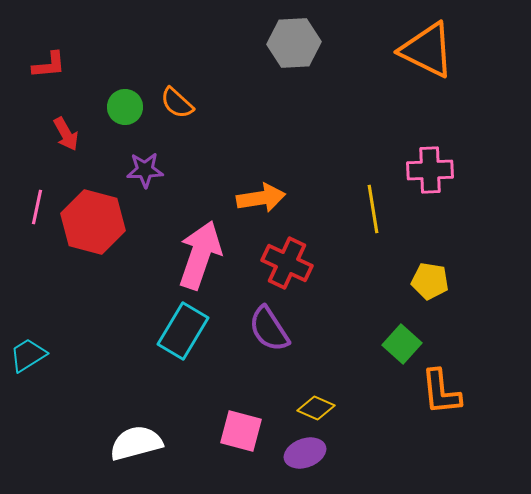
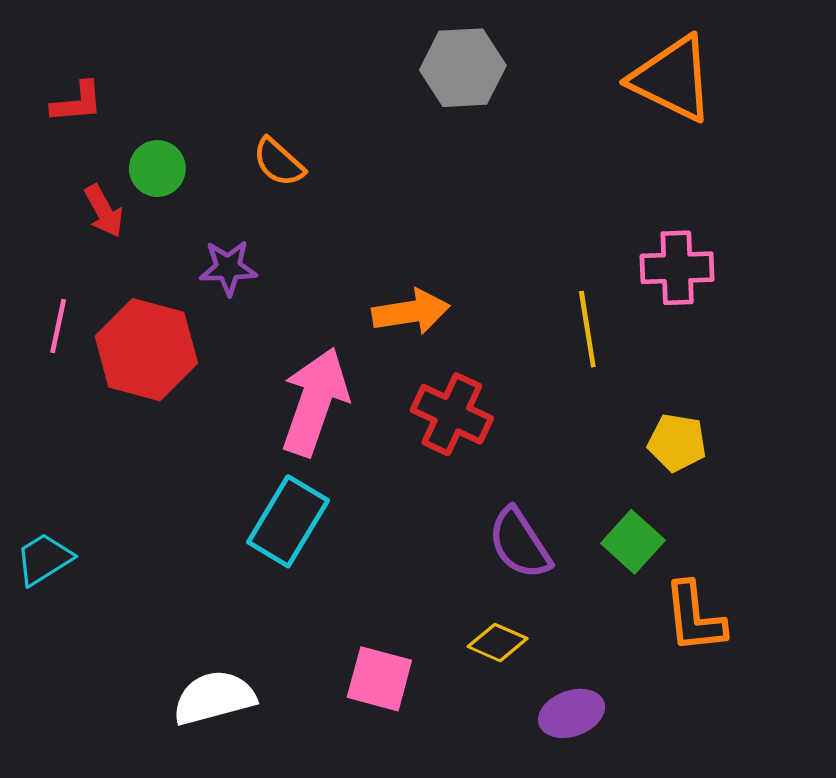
green circle: (125, 107) -> (157, 169), moved
purple semicircle: (269, 329) -> (520, 543), moved
purple ellipse: (305, 453) -> (572, 713), moved

